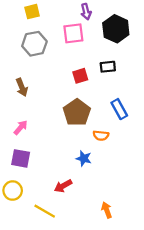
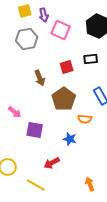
purple arrow: (86, 12) -> (44, 15), moved
pink square: (73, 33) -> (61, 30), turned 30
brown arrow: (22, 87) -> (40, 78), moved
pink arrow: (21, 127) -> (15, 112), turned 88
purple square: (21, 158) -> (35, 130), moved

